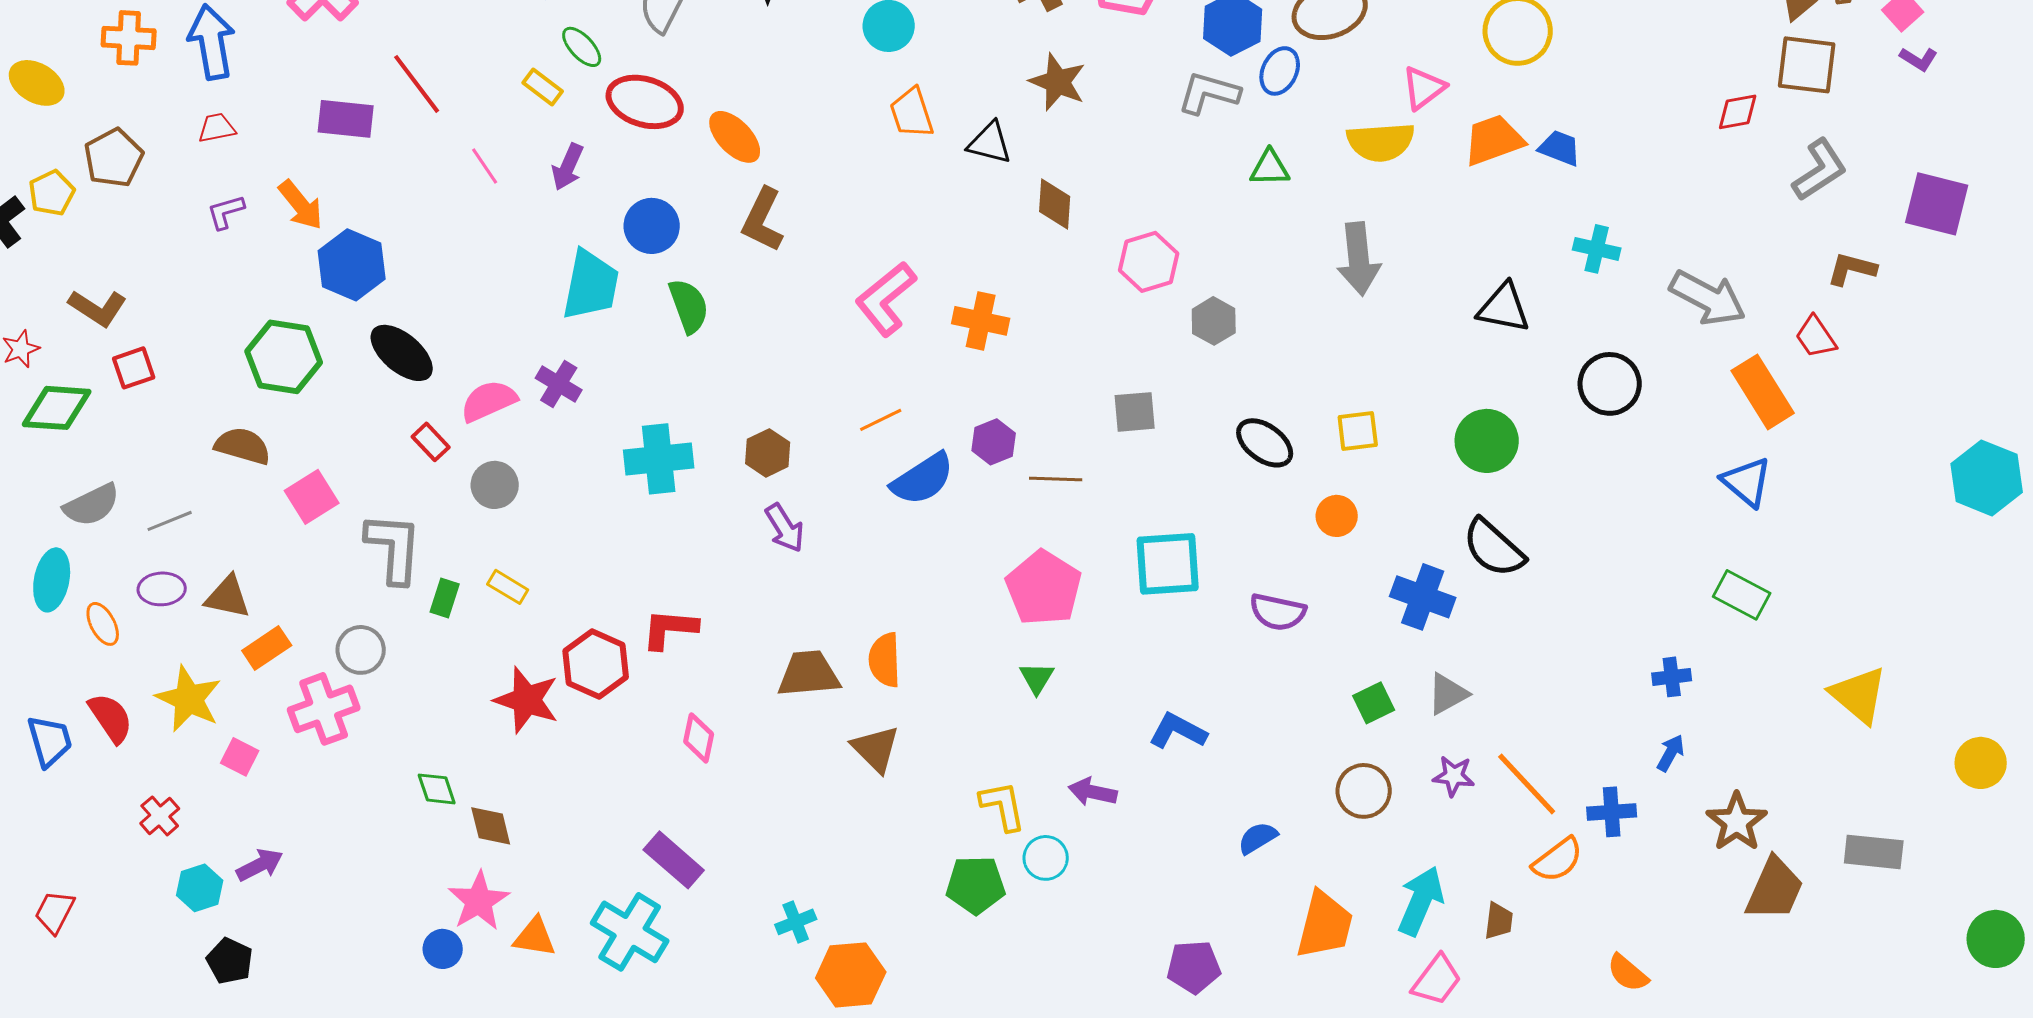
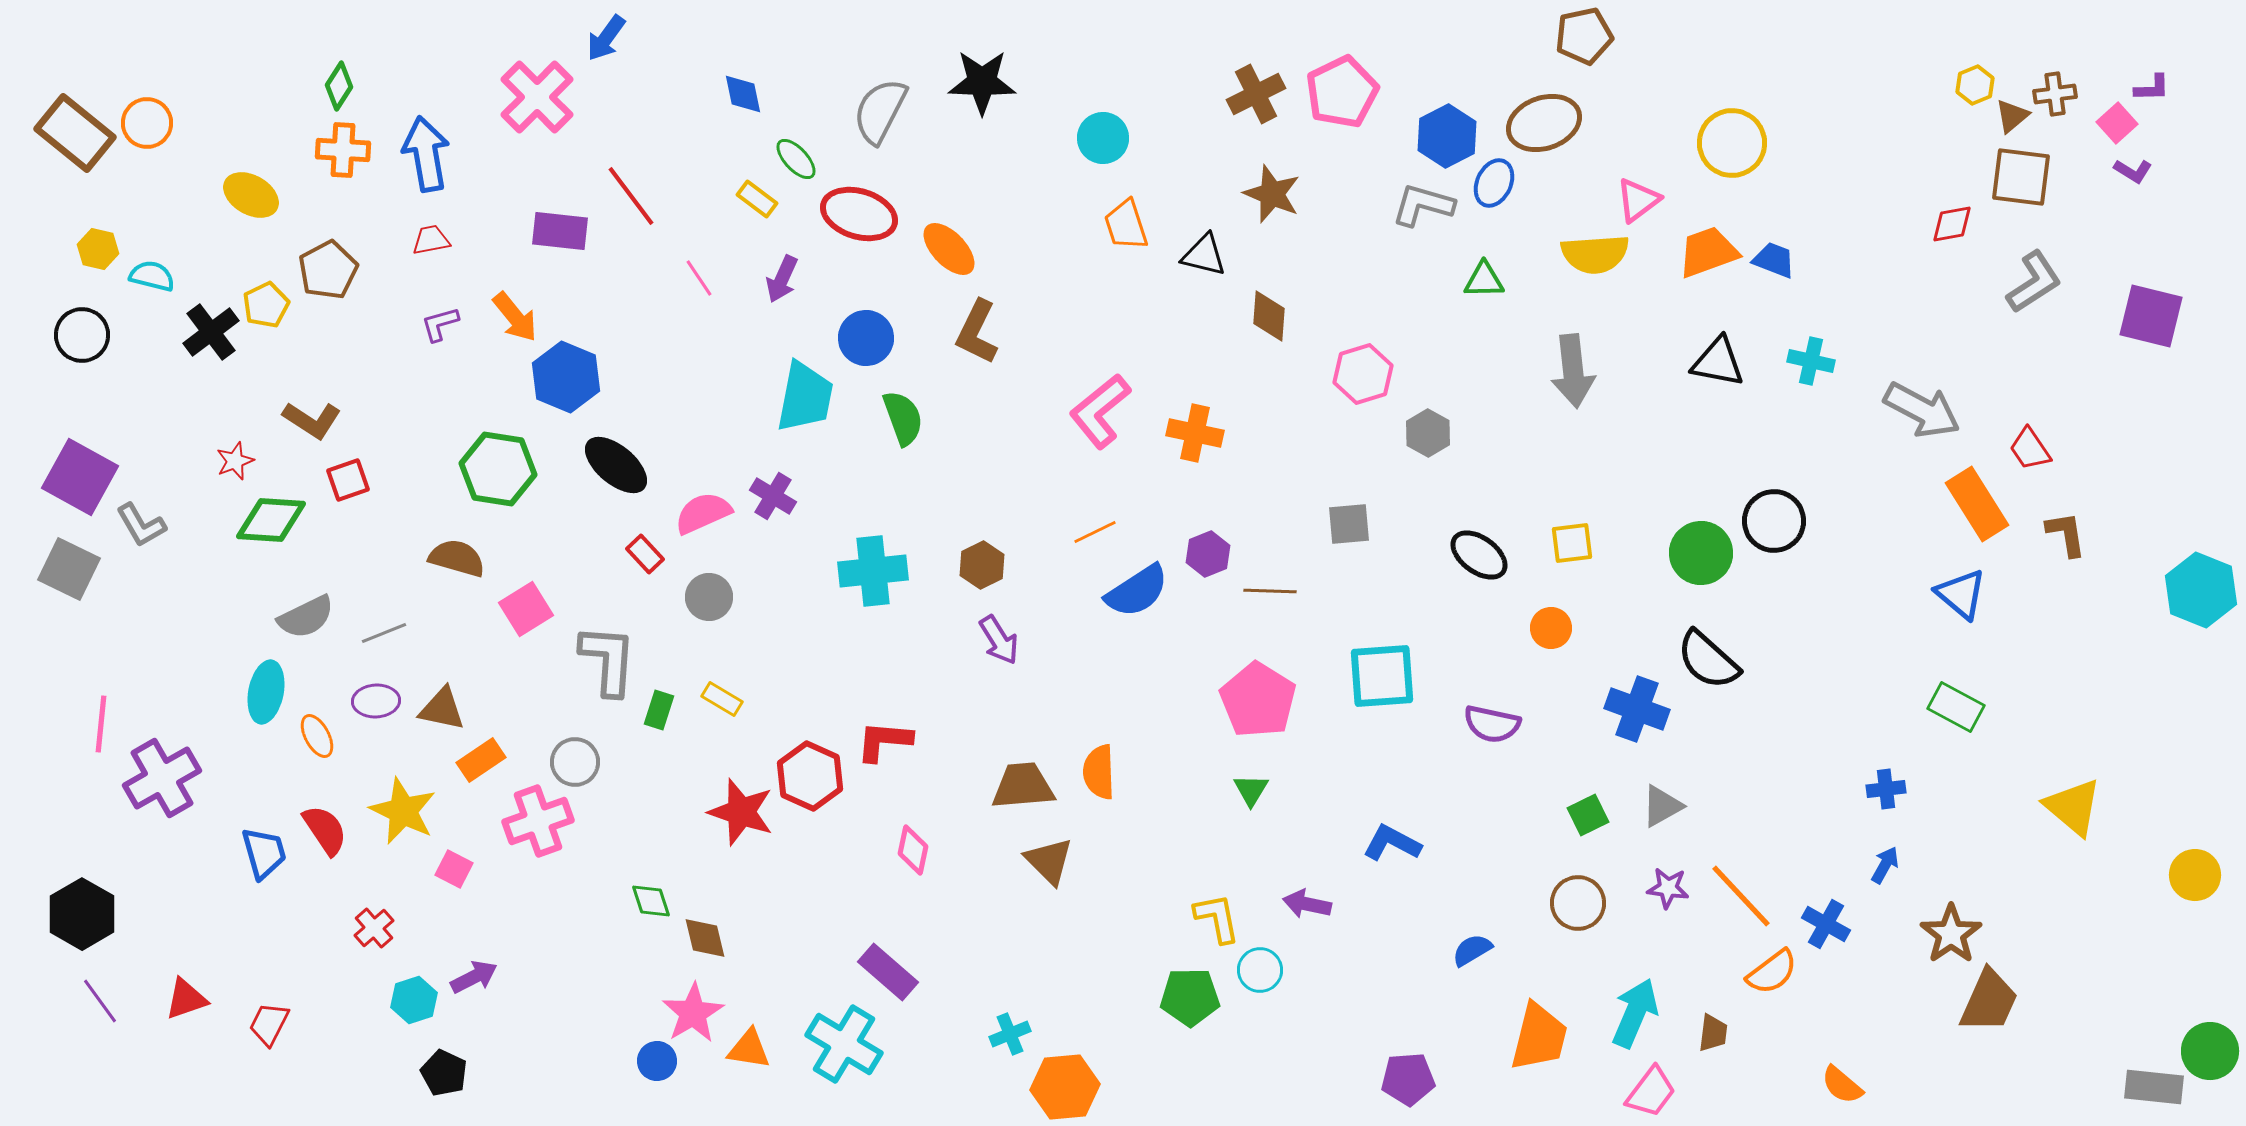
brown L-shape: (1852, 269) -> (2066, 534), moved, turned 66
black triangle: (1504, 308) -> (1718, 362), moved
black circle: (1610, 384) -> (1774, 521), moved
brown triangle: (876, 749) -> (1049, 861), moved
blue cross: (1612, 812) -> (1826, 924), turned 33
gray rectangle: (1874, 852) -> (2154, 1087), moved

